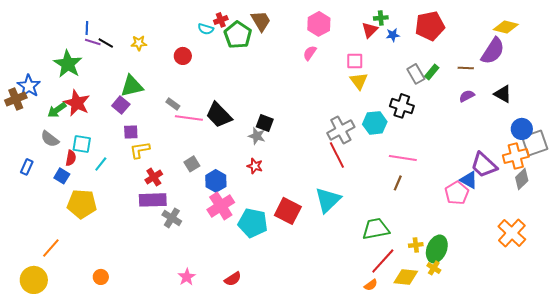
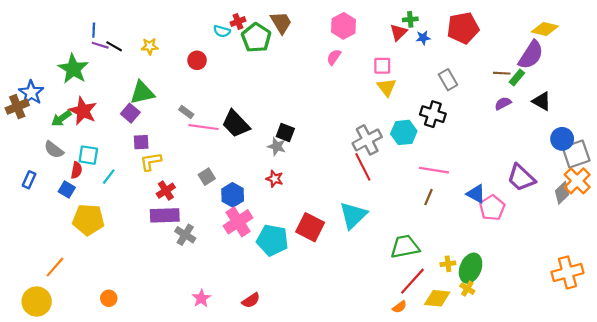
green rectangle: (432, 72) -> (517, 78), moved
orange cross: (516, 156) -> (577, 181), moved, turned -30
blue triangle: (469, 180) -> (476, 194), moved
orange cross: (512, 233) -> (567, 272), moved, turned 32

